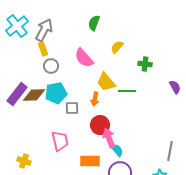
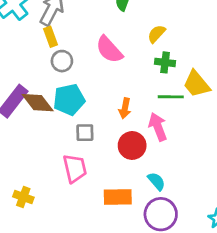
green cross: (145, 64) -> (165, 62), moved
yellow trapezoid: (106, 82) -> (196, 84), moved
brown diamond: (34, 95) -> (38, 103), turned 55
gray square: (72, 108) -> (85, 133), moved
pink arrow: (109, 138) -> (158, 127), moved

